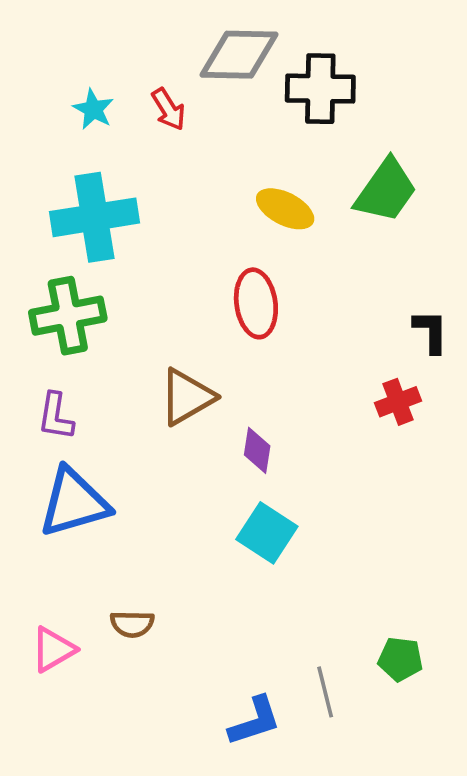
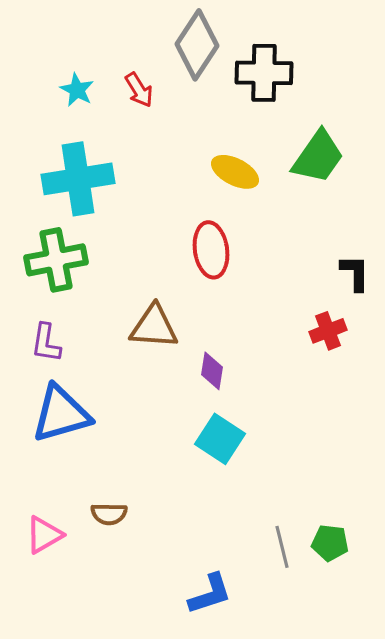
gray diamond: (239, 55) -> (197, 45), turned -58
brown triangle: (187, 397) -> (154, 327), turned 34
gray line: (325, 692) -> (282, 547), moved

